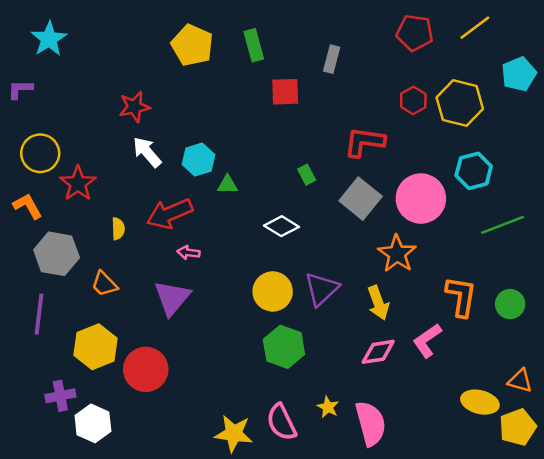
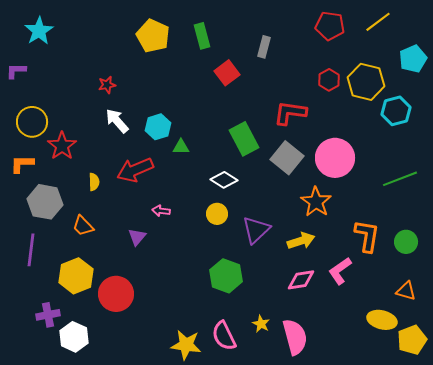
red square: (285, 92) -> (227, 73), turned -35
red star: (134, 107) -> (107, 85), size x0.7
cyan hexagon: (474, 171) -> (396, 111), moved
green rectangle: (307, 175) -> (244, 139), size x2.0
orange L-shape: (28, 206) -> (22, 164), turned -60
pink arrow: (188, 253) -> (161, 211), moved
yellow circle: (273, 291) -> (217, 214), moved, size x0.7
purple triangle: (172, 298) -> (137, 237), size x0.6
yellow arrow: (378, 303) -> (301, 241), turned -88
orange triangle: (520, 381) -> (406, 291), moved

